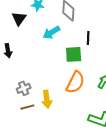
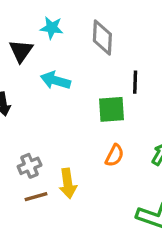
cyan arrow: (51, 32) -> (55, 80), moved, turned 48
orange semicircle: (75, 82) -> (115, 155), size x0.6

